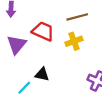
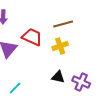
black triangle: (42, 74) -> (58, 77), moved

